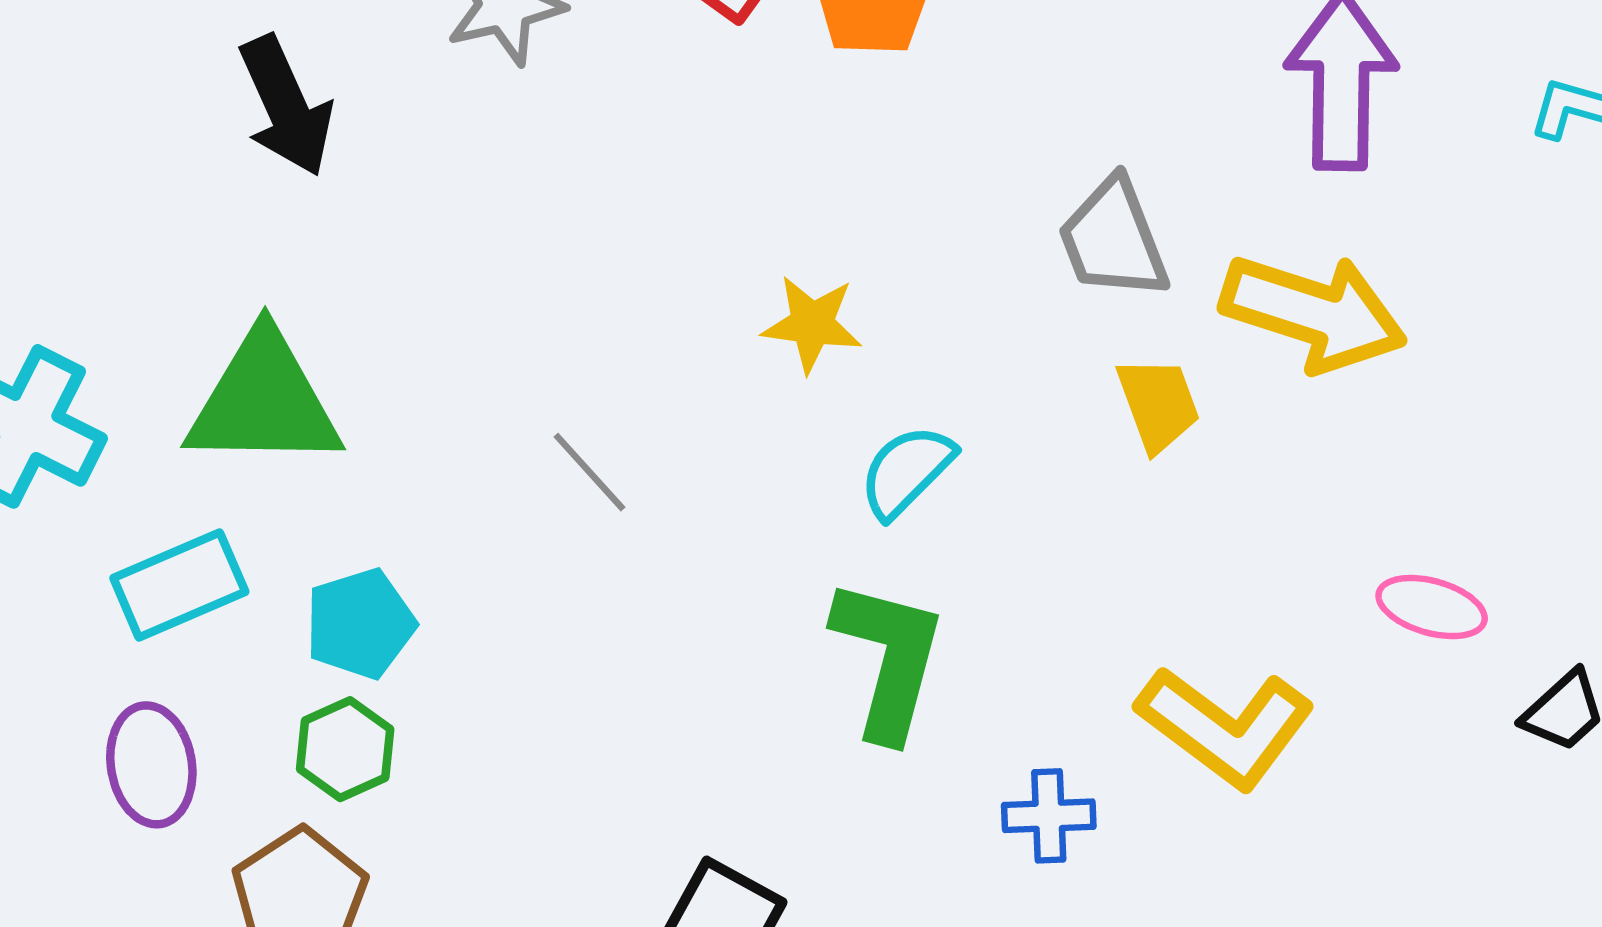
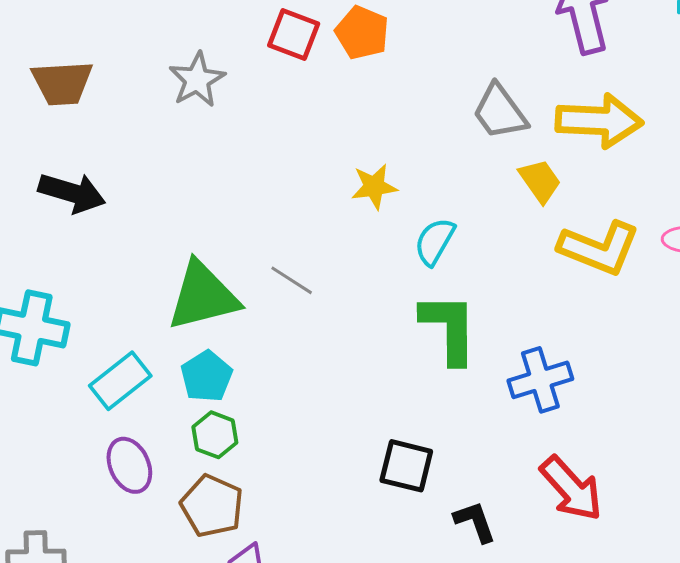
black arrow: (286, 106) -> (72, 193), moved, turned -34
green triangle: (264, 401) -> (203, 296), moved
yellow L-shape: (1225, 727) -> (599, 248), moved
blue cross: (1049, 816) -> (540, 380), size x1.5

